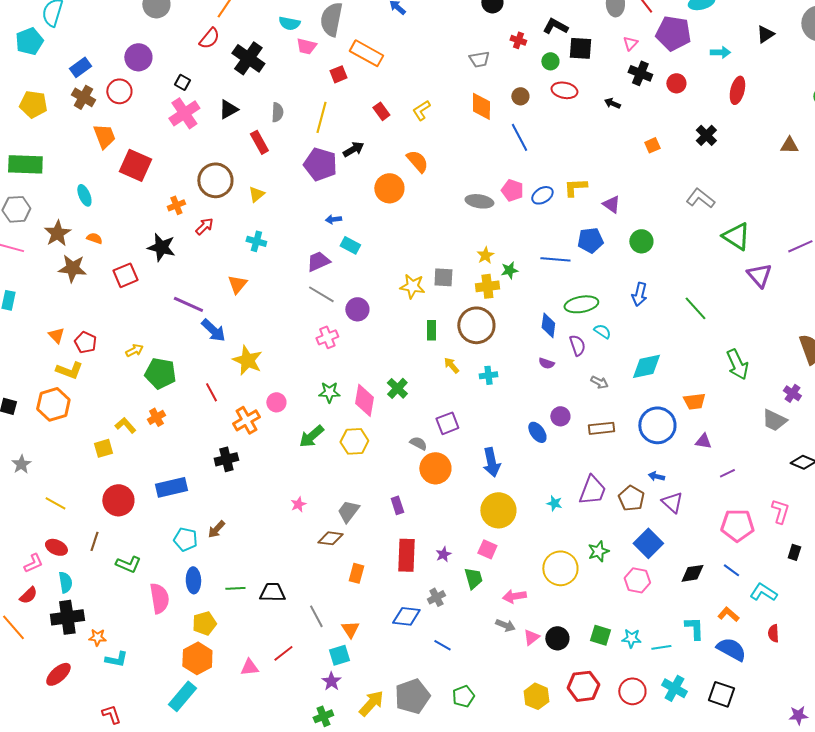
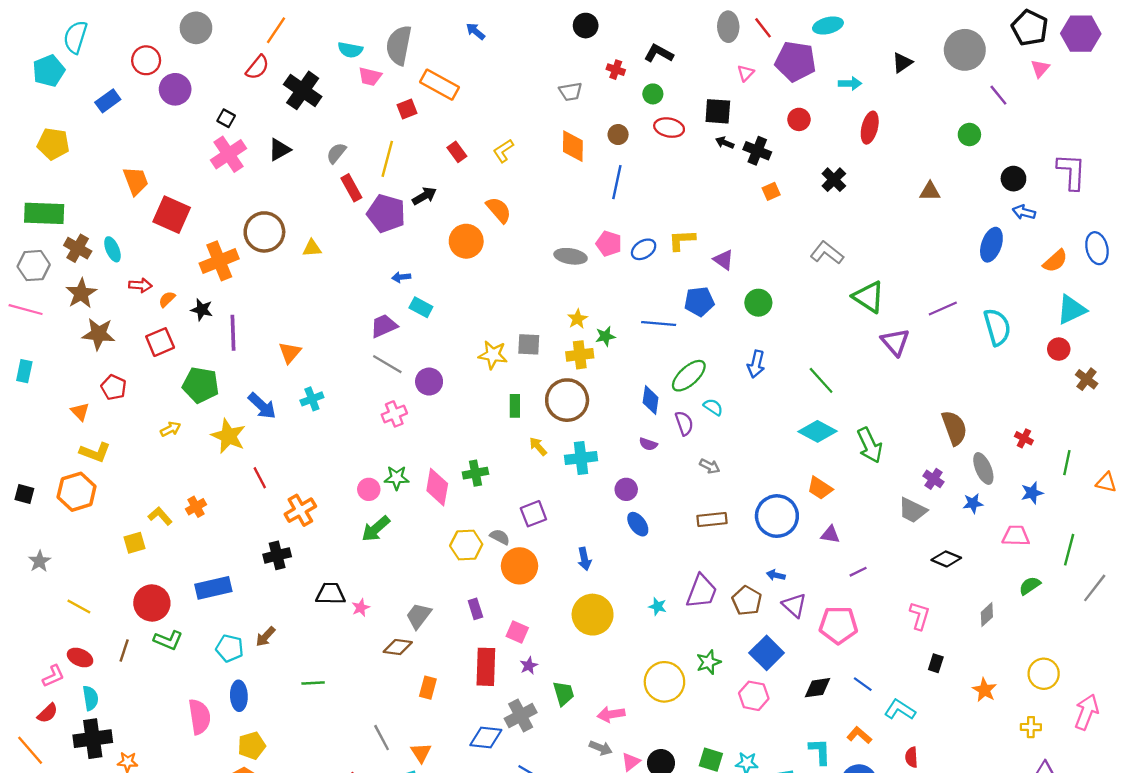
black square: (580, 48) -> (718, 111), moved
black cross: (640, 73) -> (757, 151), moved
red circle: (119, 91) -> (146, 60), moved
brown cross: (83, 97) -> (78, 248), moved
gray semicircle: (277, 112) -> (336, 153), turned -144
blue line: (519, 137) -> (617, 182), turned 40
red rectangle: (259, 142) -> (351, 188), moved
yellow triangle: (256, 194) -> (312, 248), turned 36
orange cross: (176, 205) -> (219, 261), size x1.8
red arrow: (204, 226) -> (140, 285), moved, turned 48
orange semicircle: (94, 238) -> (167, 299), moved, turned -63
cyan cross: (256, 241) -> (312, 399), moved, turned -36
black star: (161, 247) -> (202, 310), size x0.7
purple line: (188, 304) -> (233, 333), moved, turned 64
green ellipse: (581, 304) -> (689, 376), turned -32
red pentagon: (85, 342) -> (114, 387), moved
yellow star: (247, 360) -> (228, 436), moved
cyan diamond: (646, 366) -> (818, 431), moved, turned 40
green pentagon: (160, 373) -> (201, 385), moved
cyan cross: (488, 375) -> (581, 458), size x1.5
green cross: (397, 388) -> (475, 473), turned 35
orange trapezoid: (694, 401) -> (820, 488), turned 40
pink circle: (276, 402) -> (369, 489), moved
purple circle: (560, 416) -> (626, 489), moved
yellow hexagon: (354, 441) -> (466, 545), moved
blue arrow: (491, 462) -> (584, 559), size x0.7
pink pentagon: (737, 525) -> (838, 625), moved
pink square: (487, 549) -> (517, 632), moved
green L-shape: (128, 564) -> (168, 640), moved
green line: (235, 588) -> (313, 683), moved
black trapezoid: (272, 592) -> (330, 594), moved
gray cross: (436, 597) -> (521, 715), size x1.5

